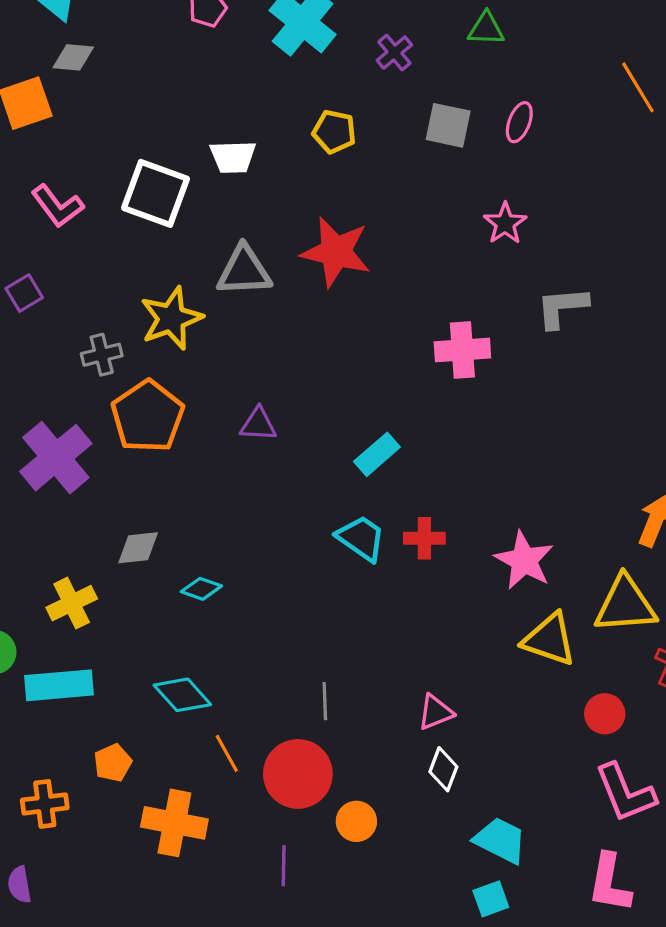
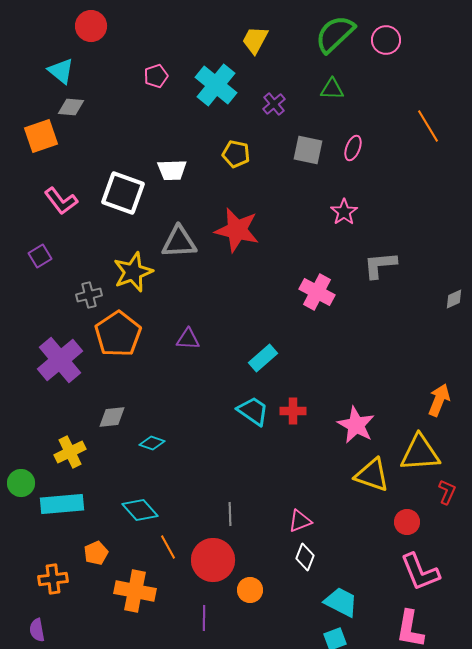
pink cross: (462, 350) -> (317, 292), turned 32

